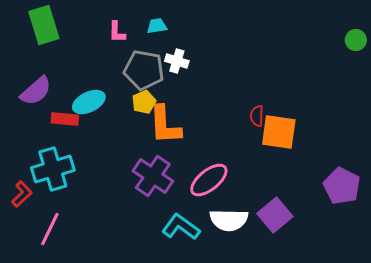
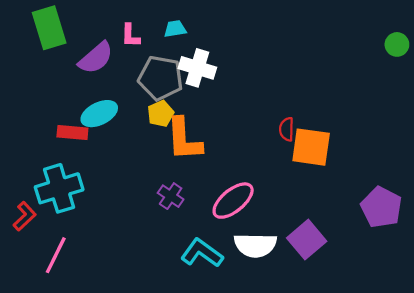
white cross: (177, 61) -> (197, 68), size x1.4
purple semicircle: (36, 91) -> (96, 58), moved
purple cross: (153, 176) -> (171, 196), size x0.6

